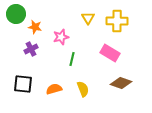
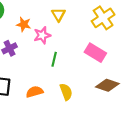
yellow triangle: (88, 18) -> (58, 15), moved
yellow cross: (117, 21) -> (103, 18), turned -35
orange star: (35, 27) -> (24, 24), moved

